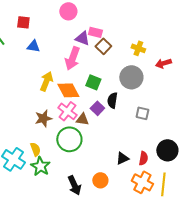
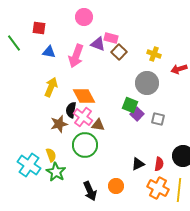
pink arrow: (72, 58) -> (76, 56), moved
yellow arrow: (46, 81) -> (51, 87), moved
green square: (93, 82) -> (130, 105), moved
black semicircle: (112, 100) -> (71, 110), moved
purple square: (97, 108) -> (137, 114), moved

